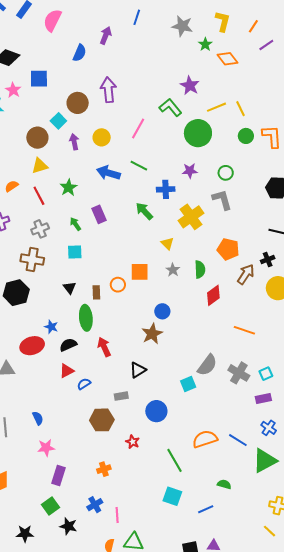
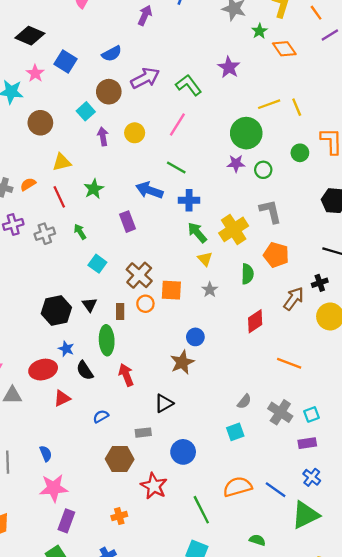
orange line: (253, 26) -> (316, 13), turned -72
blue semicircle: (80, 53) -> (112, 54), moved, turned 36
blue square: (39, 79) -> (66, 61), turned 30
purple star: (190, 86) -> (229, 67), moved
purple arrow: (108, 90) -> (145, 78), turned 65
green L-shape: (170, 107) -> (189, 85), moved
green circle: (246, 136) -> (300, 153), moved
brown circle: (37, 138) -> (40, 123), moved
purple star: (190, 171) -> (236, 163), moved
blue arrow: (108, 173) -> (149, 190), moved
green circle: (226, 173) -> (263, 170), moved
blue cross: (166, 189) -> (189, 200), moved
green arrow: (144, 211) -> (197, 233), moved
green arrow: (75, 224) -> (80, 232), moved
gray cross: (40, 229) -> (45, 234), moved
orange pentagon: (228, 249) -> (276, 255), moved
cyan square: (75, 252) -> (97, 264), turned 35
brown cross: (32, 260) -> (139, 275), moved, turned 30
green semicircle: (200, 269) -> (247, 274), moved
black hexagon: (16, 293) -> (56, 310), moved
black semicircle: (68, 345) -> (85, 370), turned -102
gray semicircle: (207, 365) -> (244, 401), size x0.6
red triangle: (67, 371) -> (62, 398), moved
cyan square: (188, 384) -> (235, 432), moved
red star: (133, 442) -> (154, 486), size x1.6
pink star: (46, 448) -> (54, 488), size x1.4

